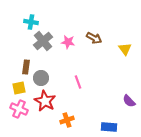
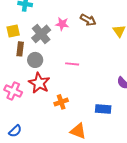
gray cross: (43, 41) -> (41, 34), moved
pink line: (78, 82) -> (72, 64), turned -64
yellow square: (19, 88) -> (13, 31), moved

